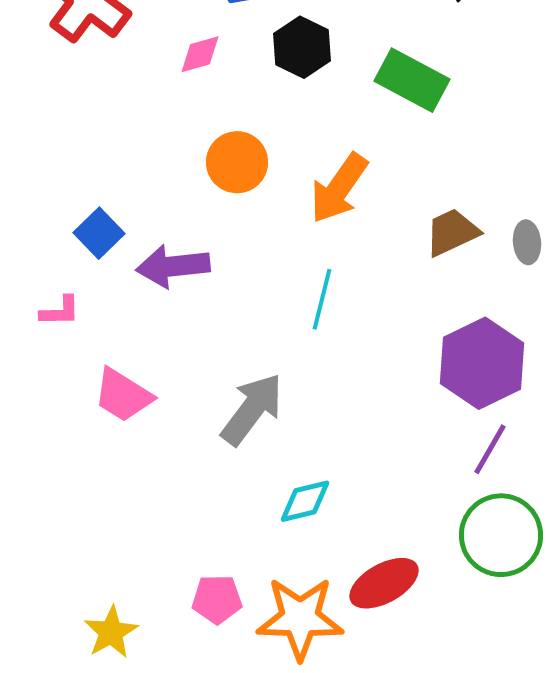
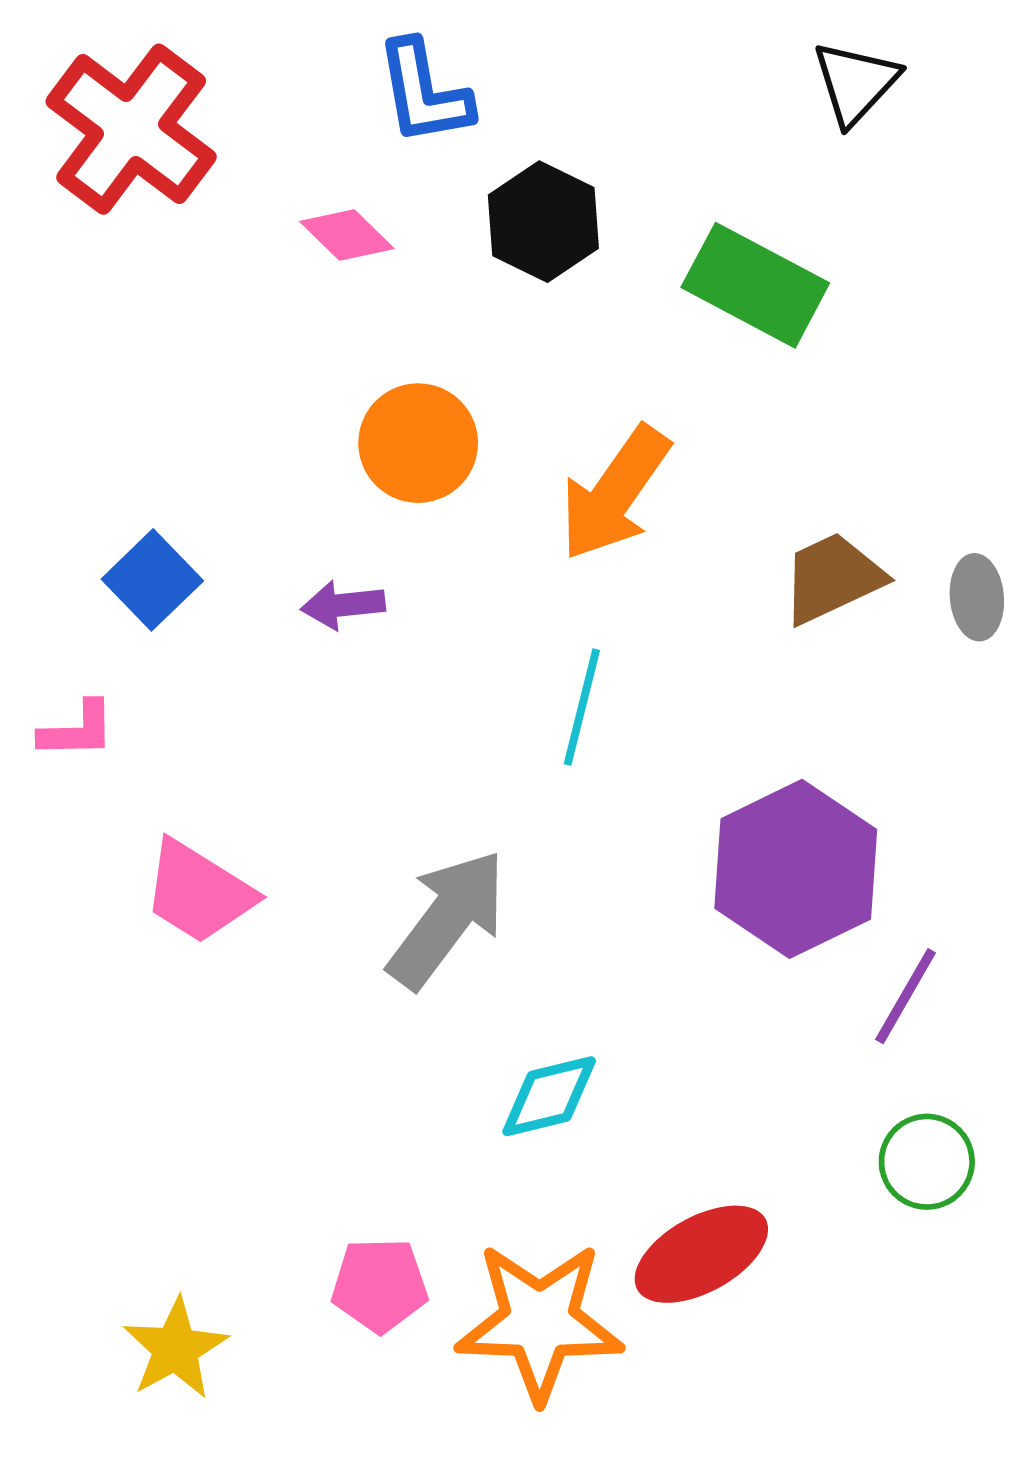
pink diamond: (200, 54) -> (347, 235), turned 60
purple arrow: (173, 266) -> (343, 605), moved, size x0.6
purple hexagon: (482, 363) -> (796, 869), moved
green circle: (501, 535) -> (927, 1162), size x0.6

